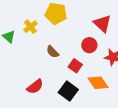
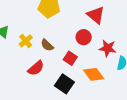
yellow cross: (30, 27) -> (26, 41), moved
red semicircle: (35, 87) -> (36, 68), moved

